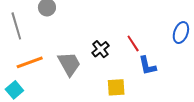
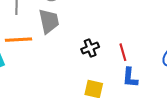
gray trapezoid: (69, 64) -> (49, 21), moved

